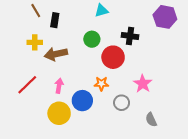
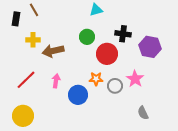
purple hexagon: (165, 17) -> (150, 47), moved
black rectangle: (55, 20) -> (16, 19), moved
gray circle: (122, 103) -> (115, 86), moved
yellow circle: (59, 113) -> (23, 116), moved

